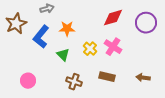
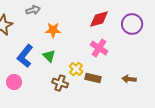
blue L-shape: (41, 37) -> (25, 56), moved
yellow cross: (90, 49) -> (76, 69), moved

